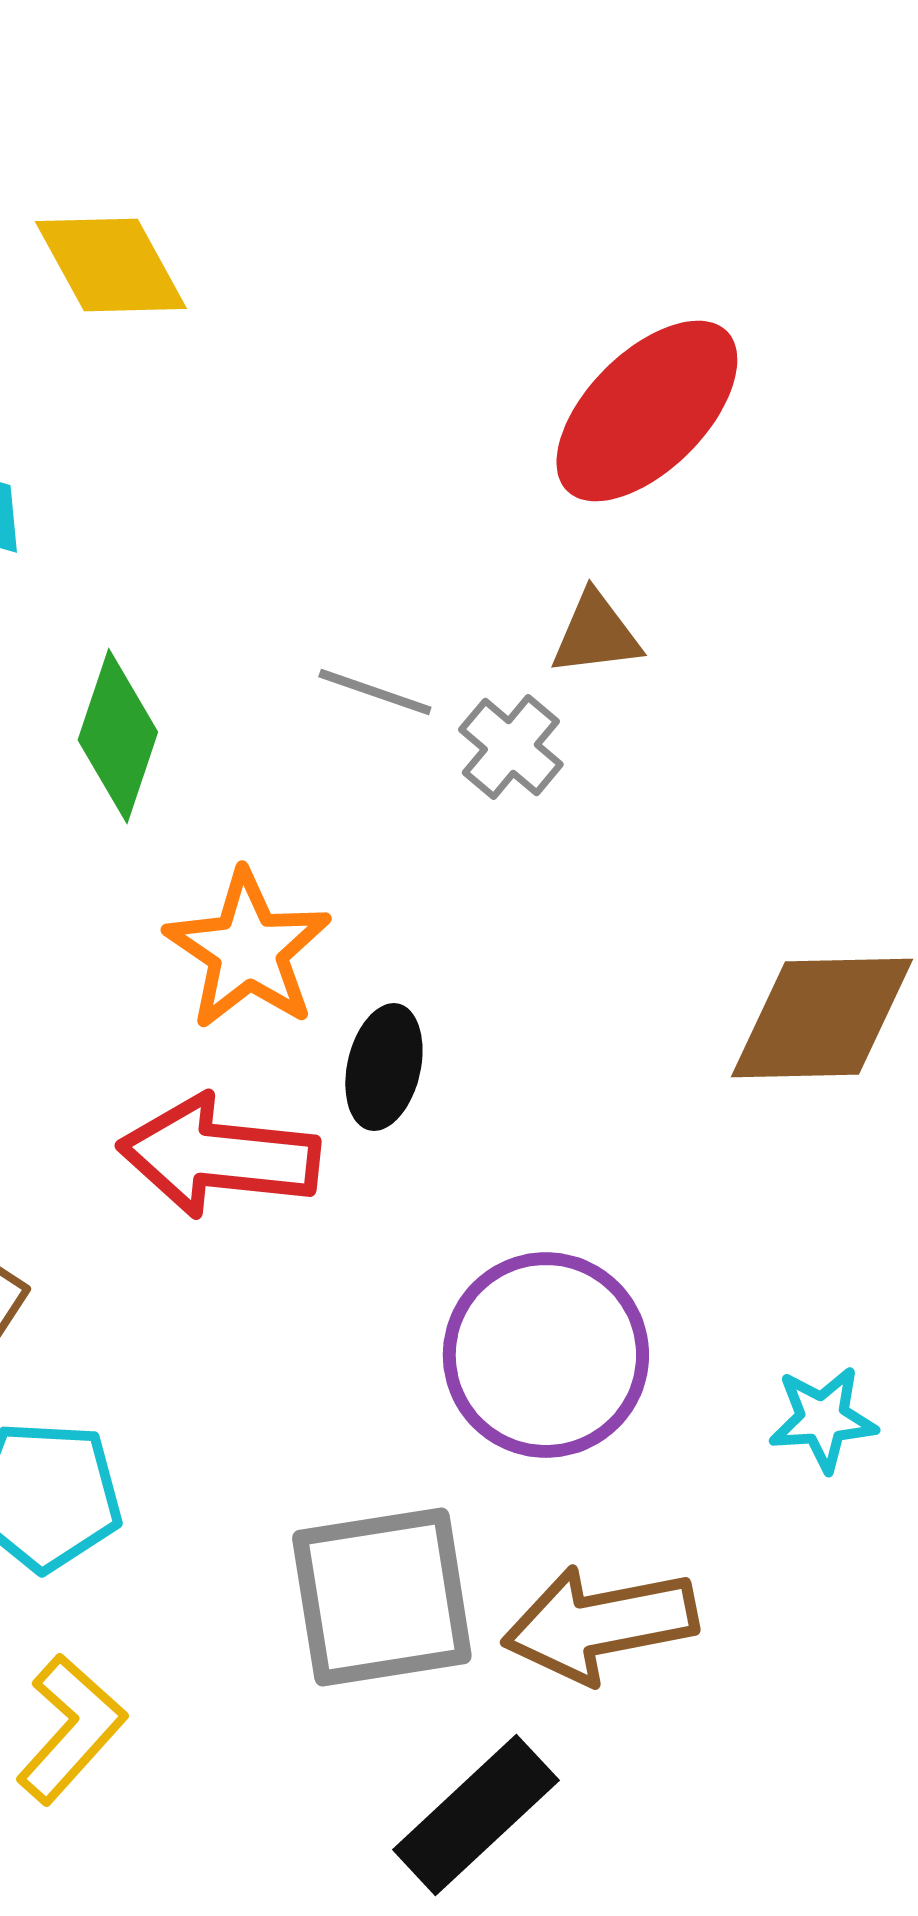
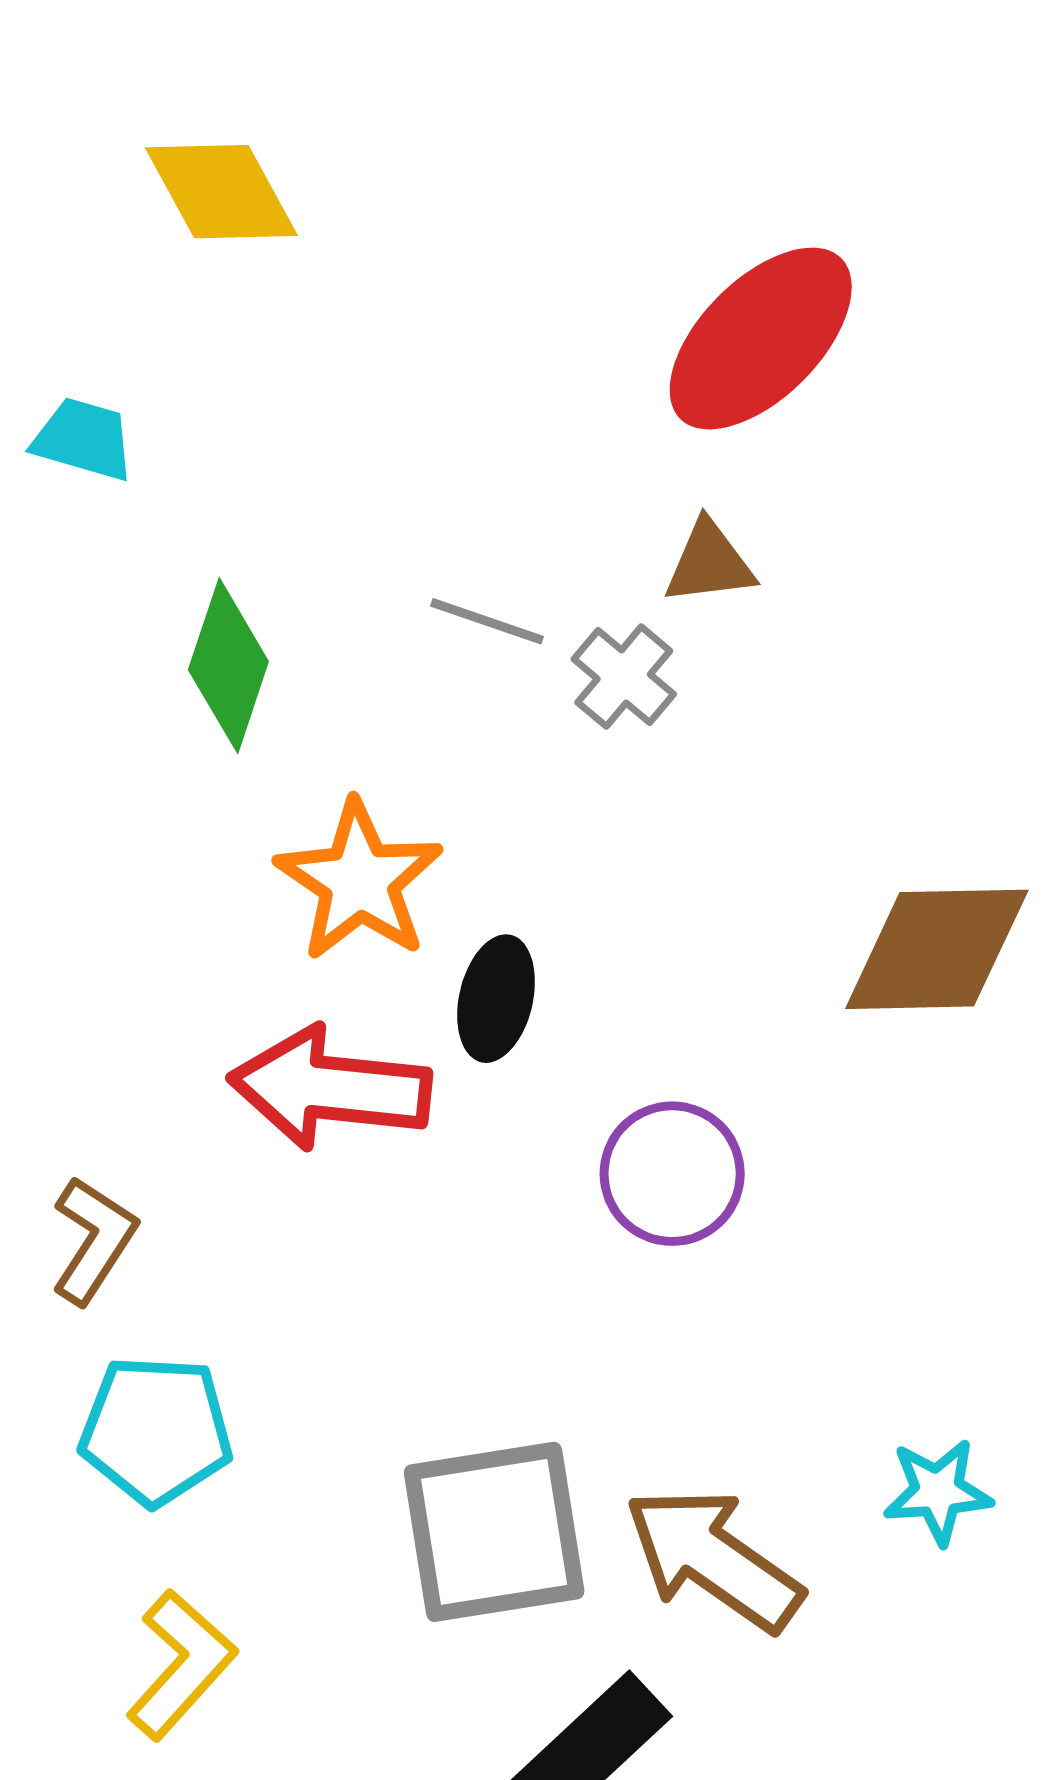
purple circle: (546, 1355) -> (672, 1174), moved, size x0.7
cyan star: (823, 1419) -> (938, 1492), moved
brown arrow: (600, 1624) -> (713, 1559), turned 46

